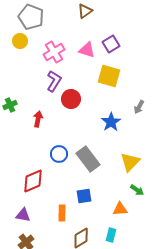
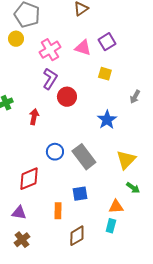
yellow square: (109, 76) -> (105, 74), size x0.6
gray arrow: (139, 107) -> (135, 97), moved
cyan rectangle: (111, 235) -> (111, 226), moved

